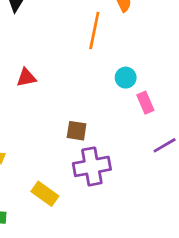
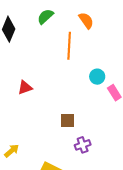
purple cross: (92, 166) -> (83, 145), size x0.6

